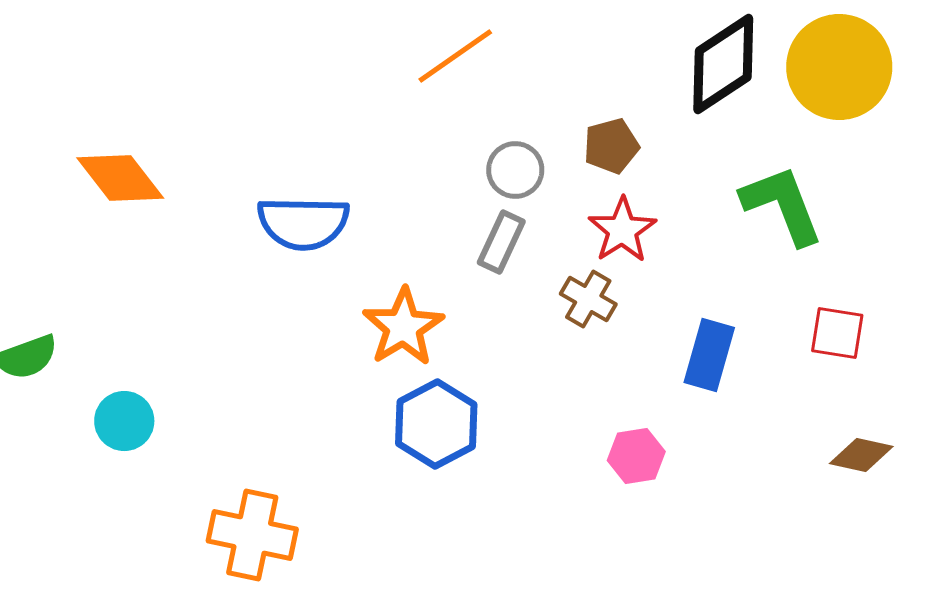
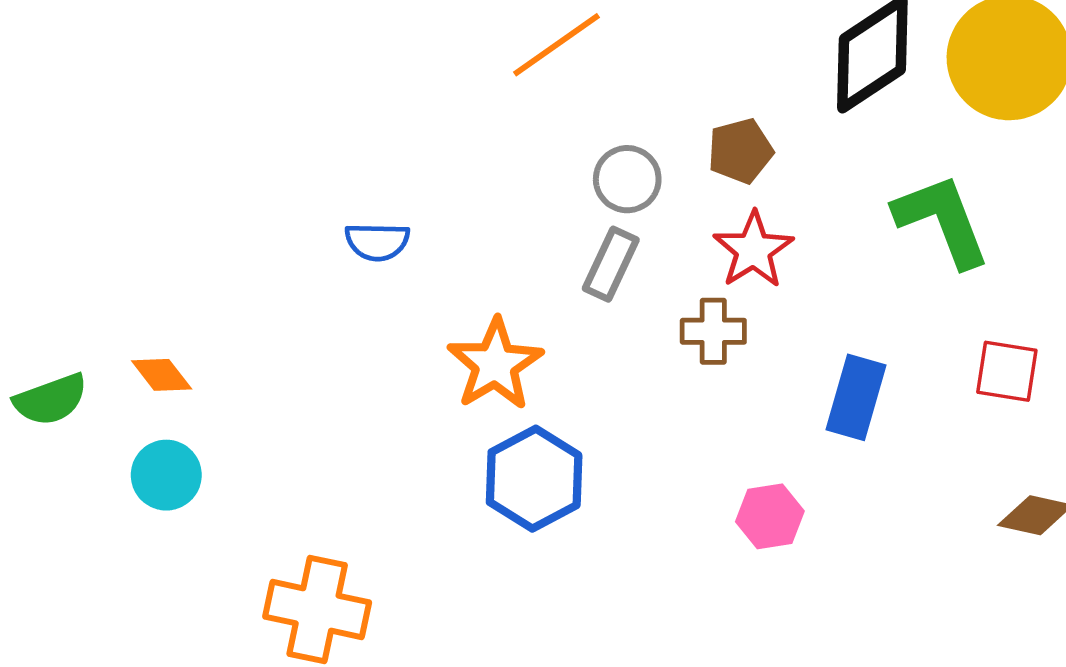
orange diamond: (120, 178) -> (162, 375), moved, size x0.6
blue semicircle: (303, 223) -> (377, 242), size x0.6
brown cross: (588, 299) -> (713, 331), turned -30

